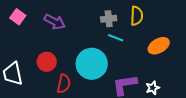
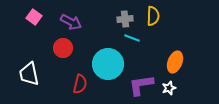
orange ellipse: (159, 46) -> (175, 62), moved, turned -40
red circle: (47, 62) -> (63, 48), moved

